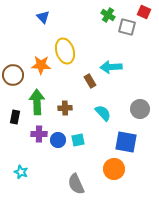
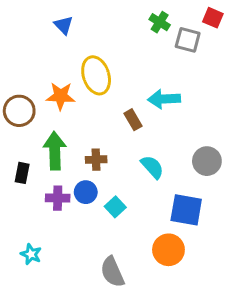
blue circle: (58, 140) -> (86, 192), moved
cyan square: (78, 140) -> (115, 207), turned -32

